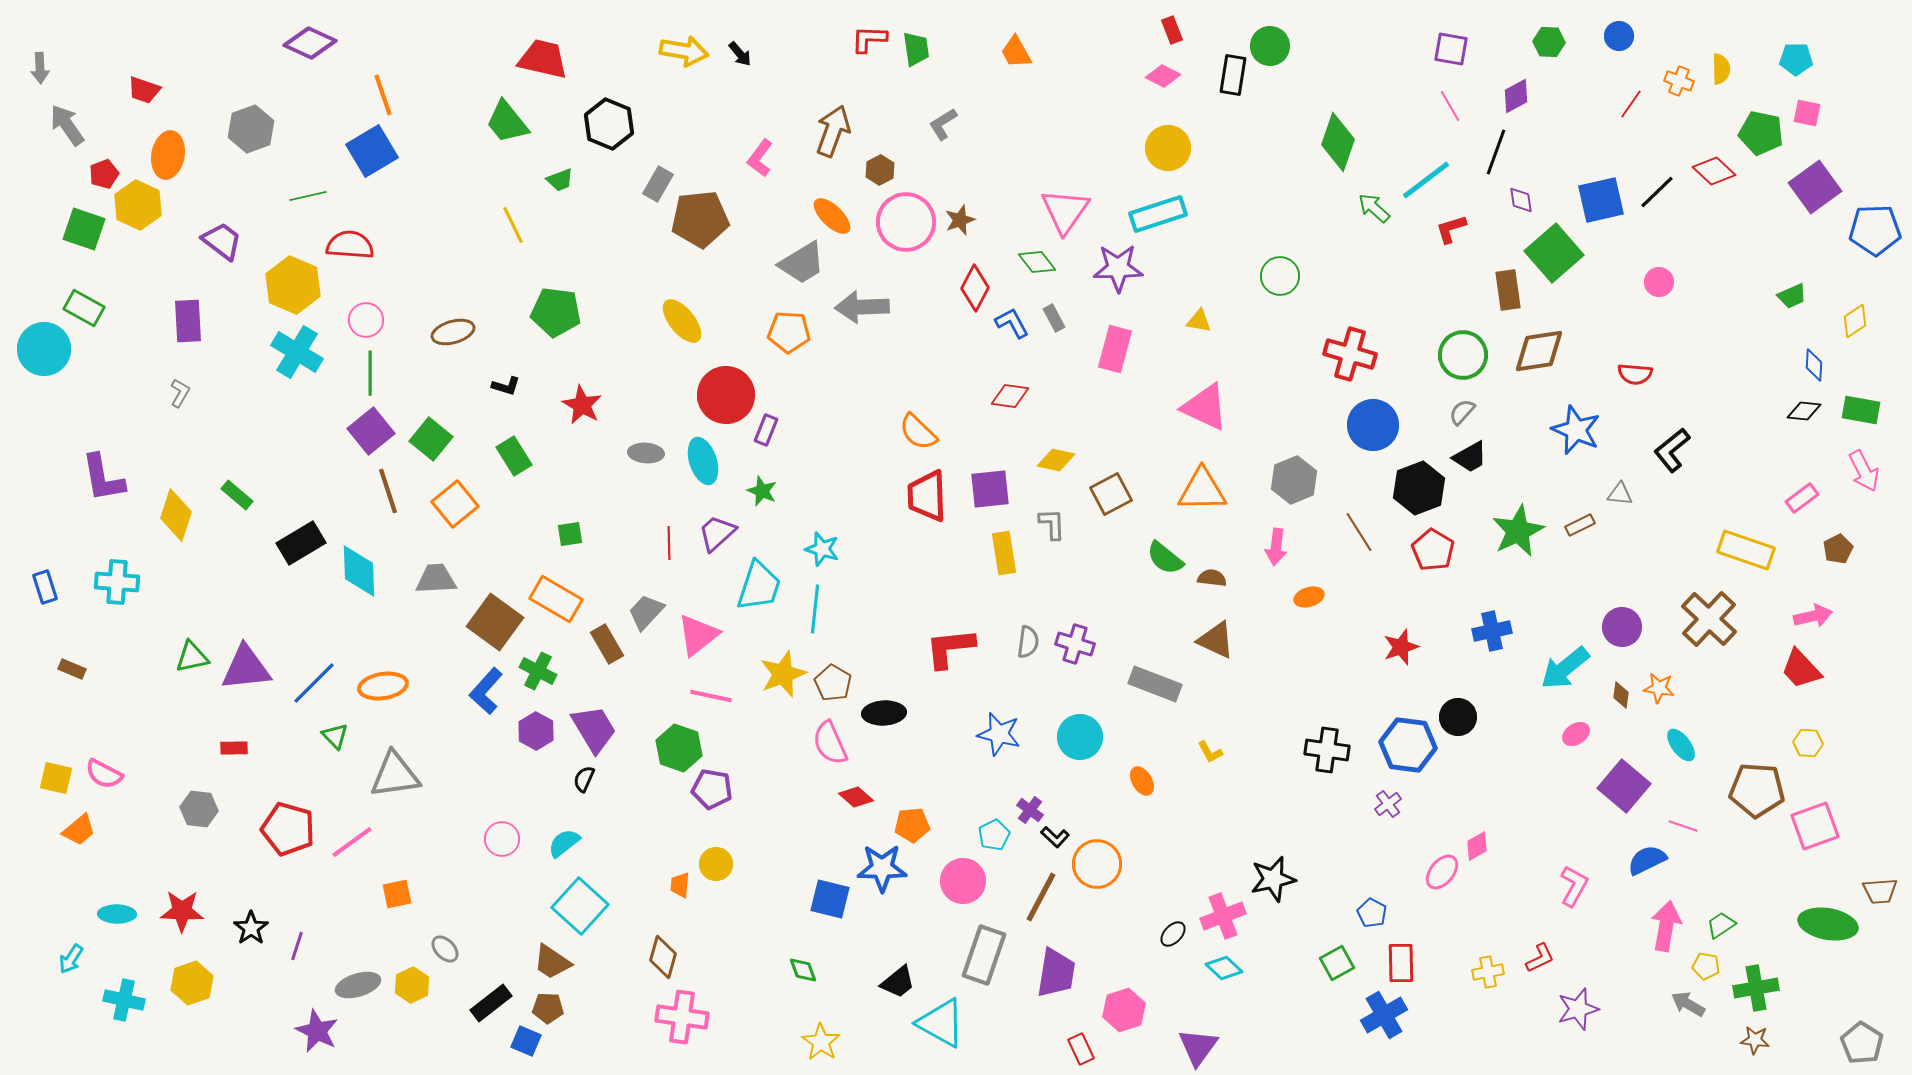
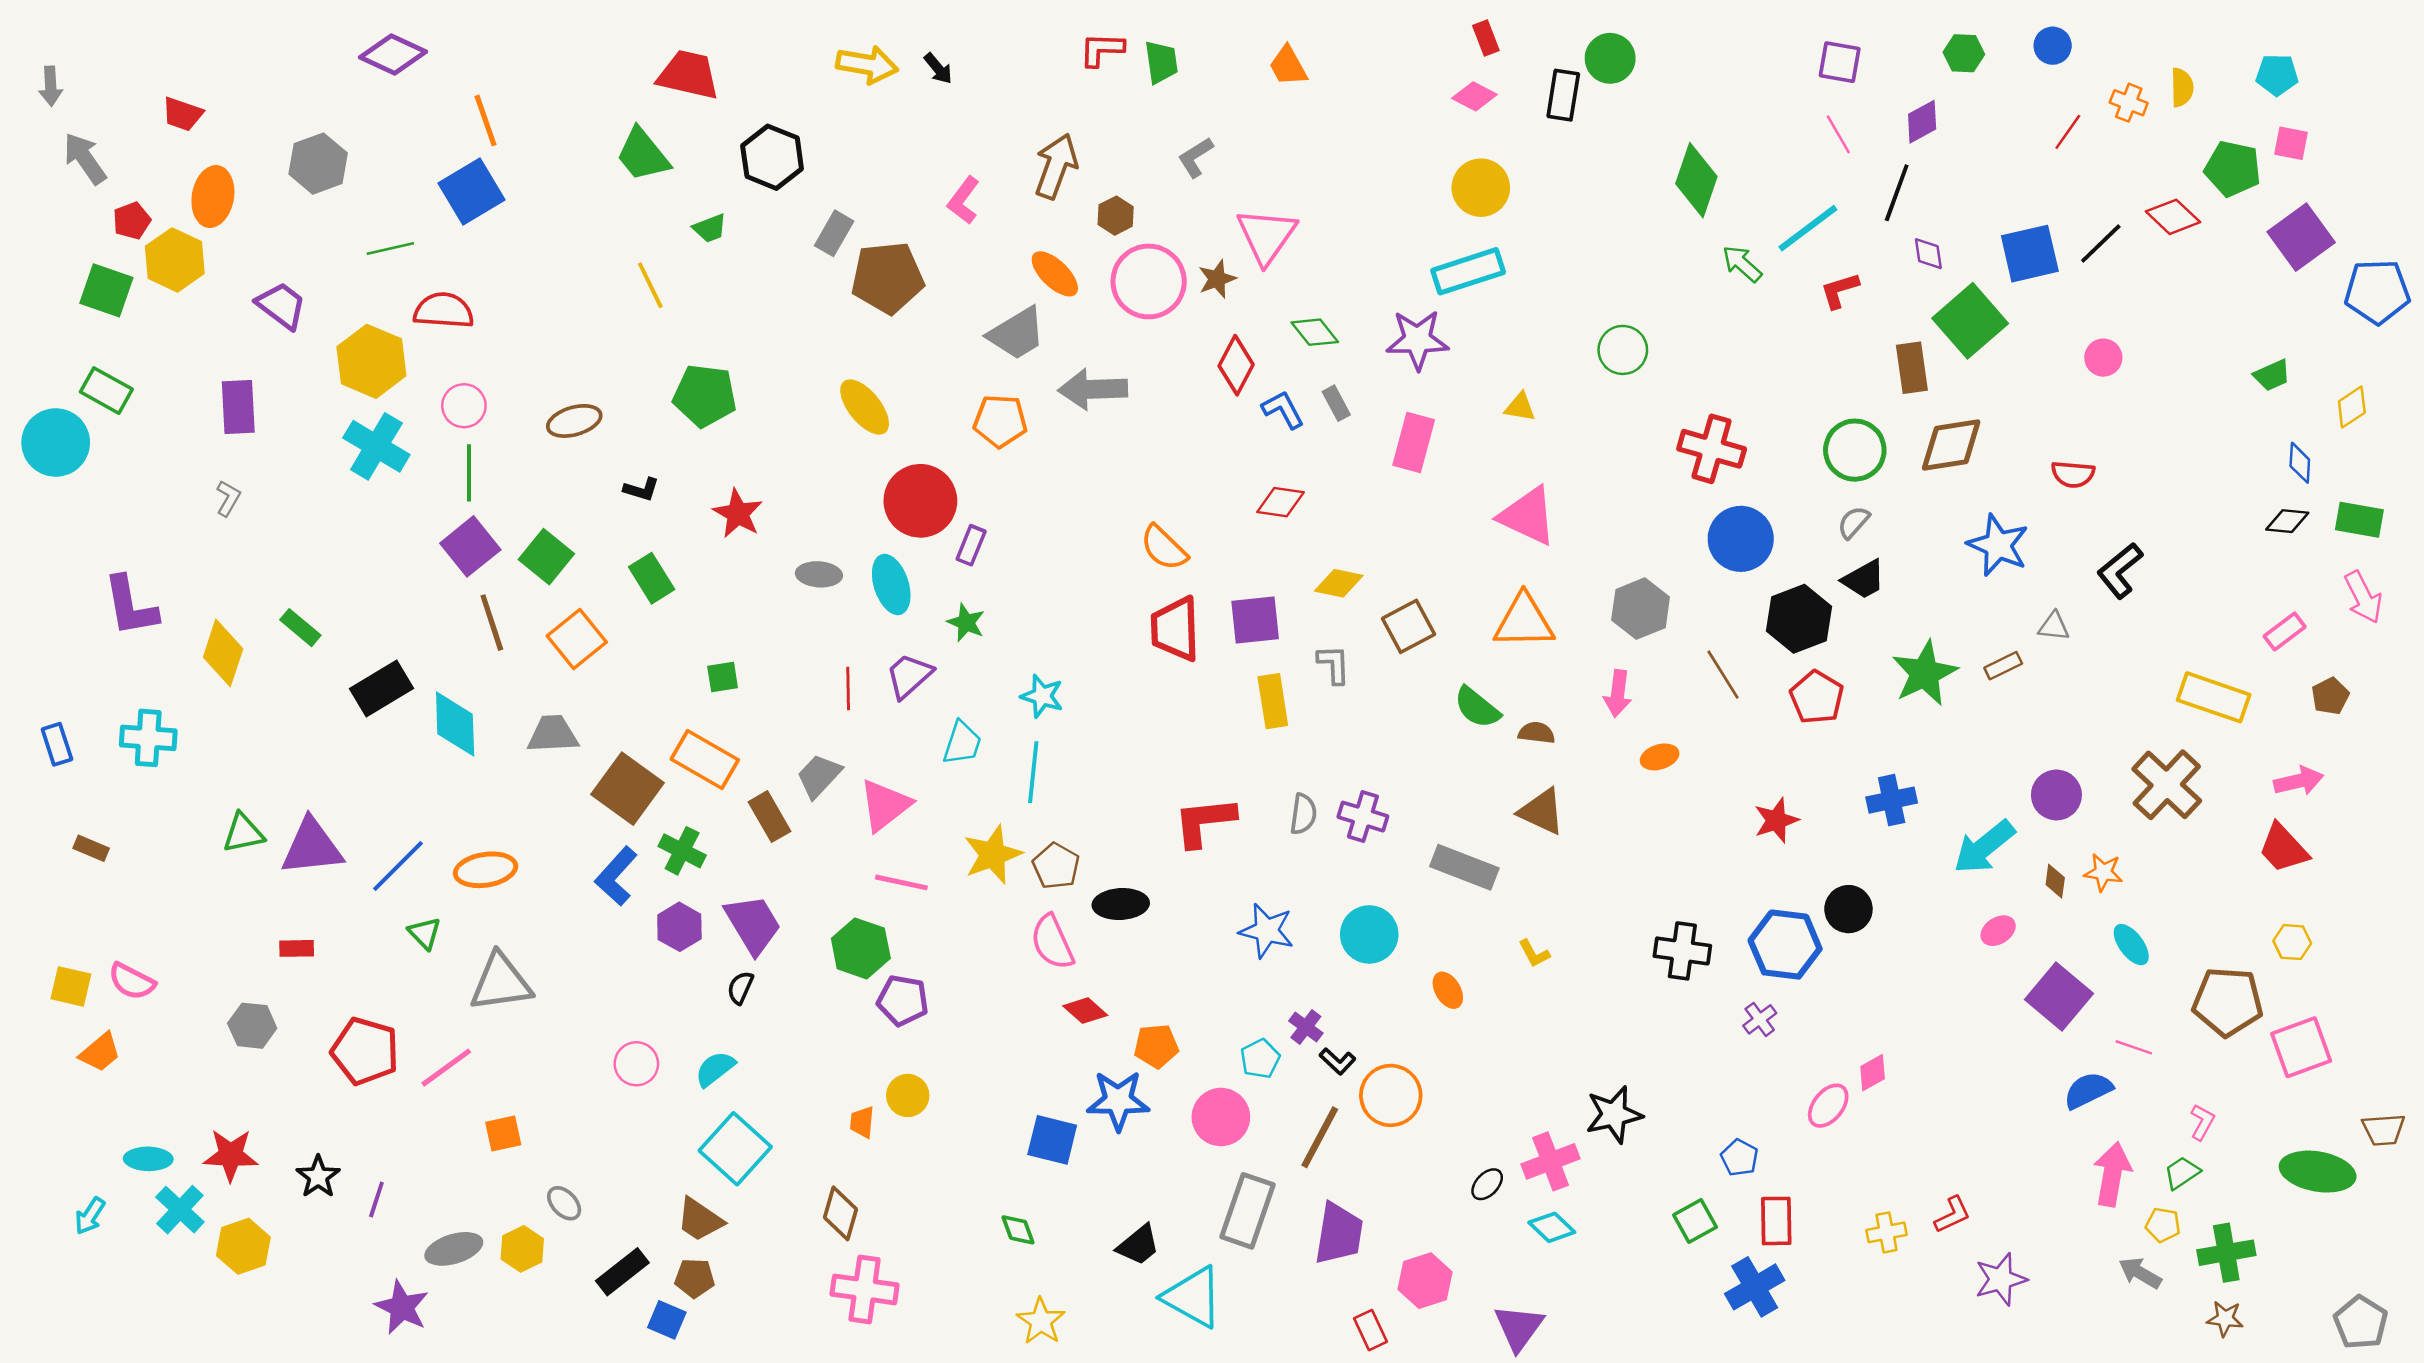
pink triangle: (1065, 211) -> (1267, 236), moved
cyan trapezoid: (759, 586) -> (962, 743), size x0.7
pink L-shape: (1574, 886) -> (2202, 1122), moved, size x0.7
cyan cross: (124, 1000) -> (180, 1210), moved, turned 30

